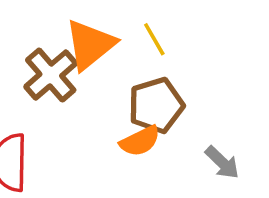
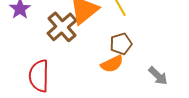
brown pentagon: (156, 105) -> (121, 44), size x0.7

